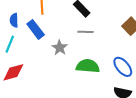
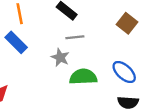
gray star: (60, 48) -> (60, 57), moved

